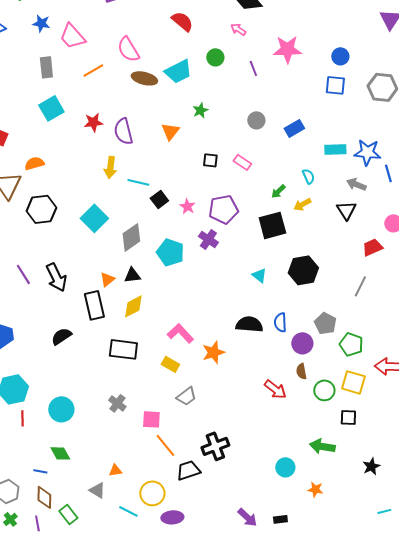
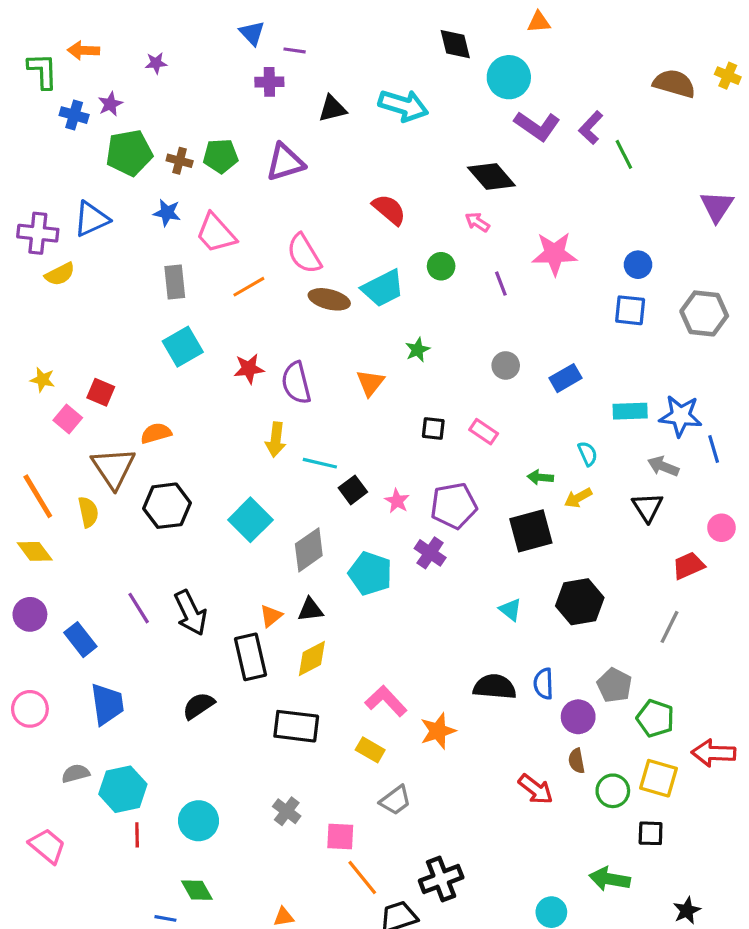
green arrow: (278, 191) -> (540, 477), turned 49

